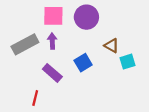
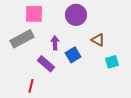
pink square: (53, 16) -> (34, 14), moved
purple arrow: (52, 41) -> (55, 43), moved
cyan square: (127, 62) -> (112, 62), moved

